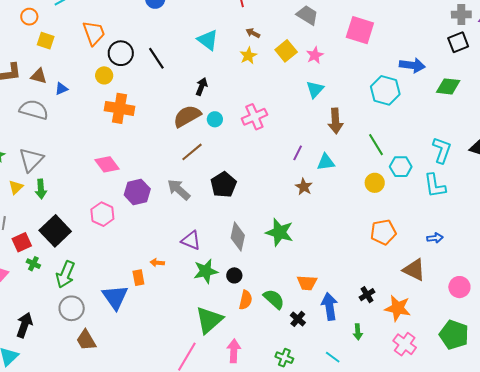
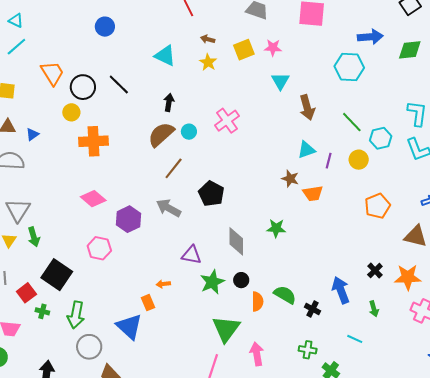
yellow square: (286, 51) -> (244, 50), turned 30
pink star: (315, 55) -> (273, 48), turned -30
purple line: (298, 153) -> (329, 161), moved
green star: (280, 232) -> (276, 228), size x0.7
orange trapezoid: (307, 283) -> (313, 193), moved

